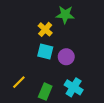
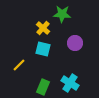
purple circle: (66, 57) -> (75, 43), moved
yellow line: (19, 82) -> (19, 65), moved

